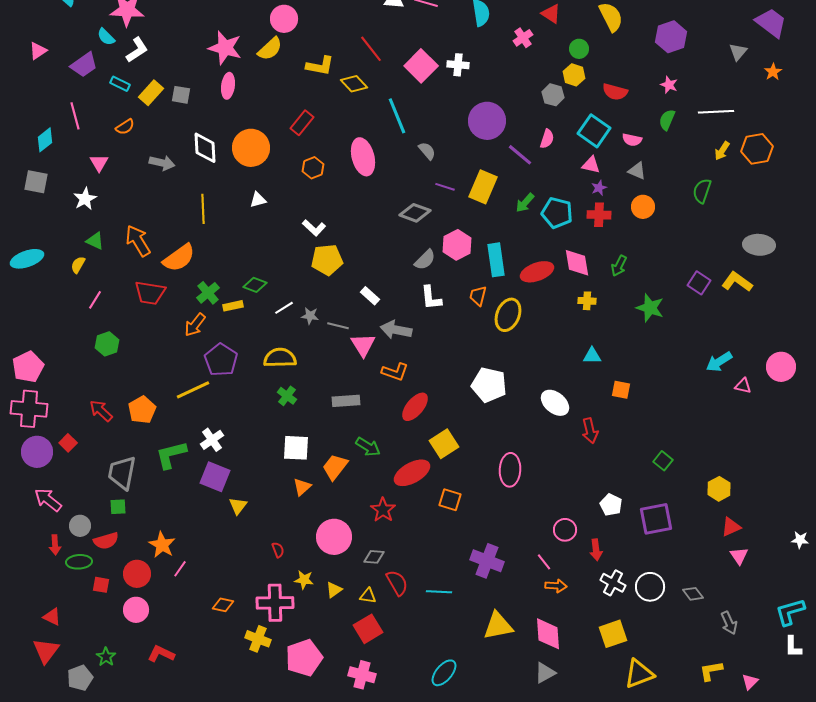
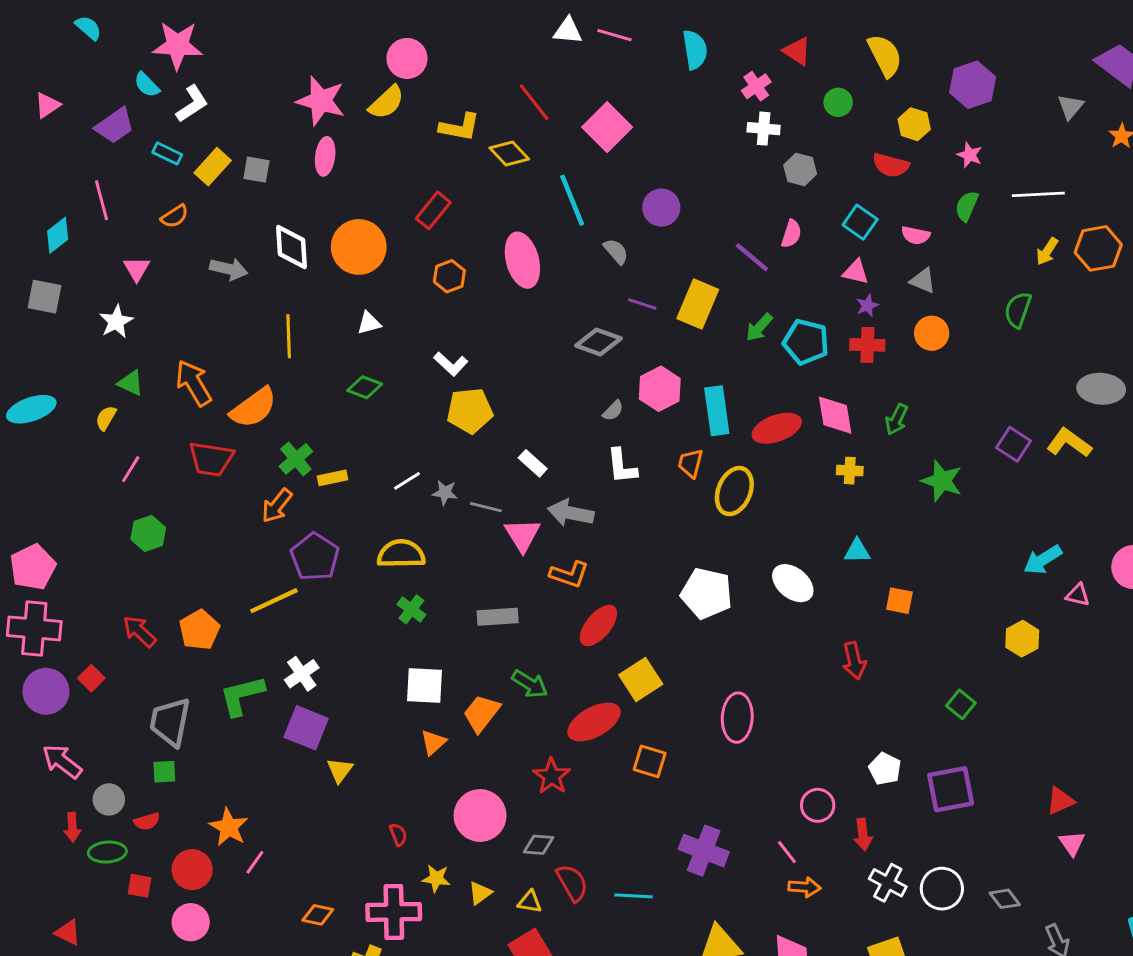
white cross: (458, 65) -> (764, 129), moved
yellow hexagon: (574, 75) -> (914, 124), moved
purple circle: (487, 121) -> (661, 208), moved, size x0.7
cyan square: (594, 131) -> (860, 222), size x0.7
gray semicircle: (425, 260) -> (613, 411), size x0.7
green diamond: (255, 285) -> (365, 387), moved
white ellipse: (555, 403) -> (793, 583), moved
yellow hexagon: (719, 489) -> (1022, 639), moved
red semicircle: (106, 541) -> (147, 821), size x0.7

